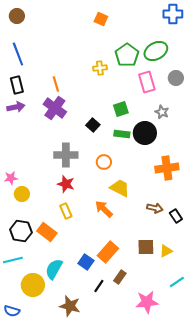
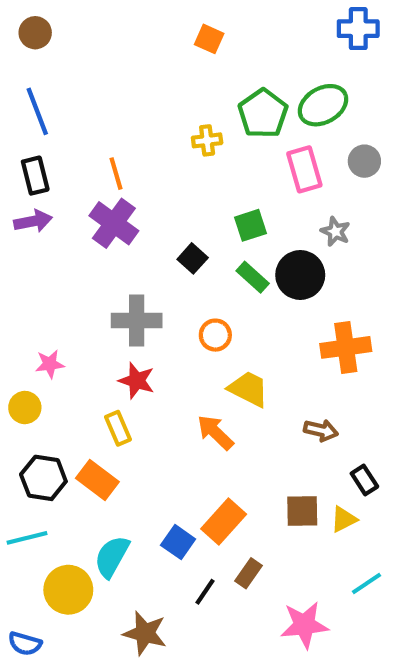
green rectangle: (122, 134) -> (253, 277), turned 35
pink star: (11, 178) -> (50, 364), moved
yellow circle: (22, 194) -> (25, 408), moved
yellow rectangle: (66, 211) -> (118, 428), moved
black rectangle: (176, 216) -> (364, 480), moved

